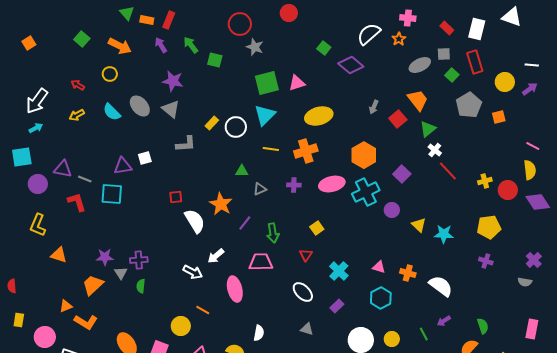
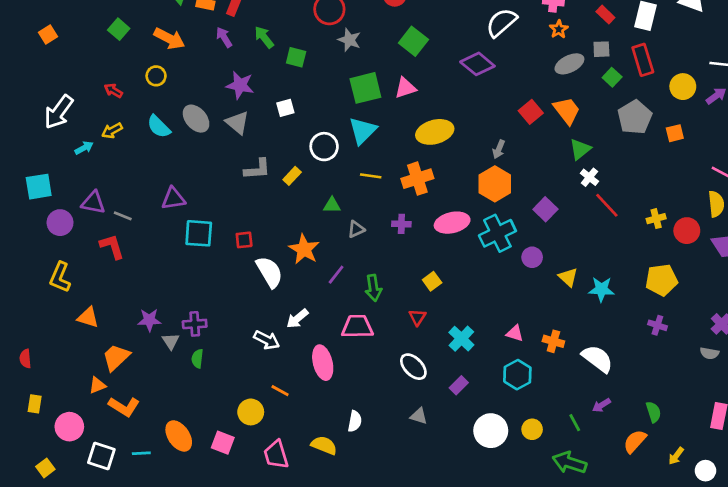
orange star: (399, 39) -> (559, 29), moved
green square: (324, 48) -> (413, 41), moved, size x1.5
gray arrow: (374, 107) -> (499, 149), moved
red square: (398, 119) -> (531, 112), moved
yellow rectangle: (212, 123) -> (292, 176), moved
cyan arrow: (36, 128) -> (84, 148), moved
white square: (145, 158) -> (285, 108), moved
cyan square: (112, 194) -> (199, 233), moved
orange trapezoid: (93, 285) -> (116, 357), moved

